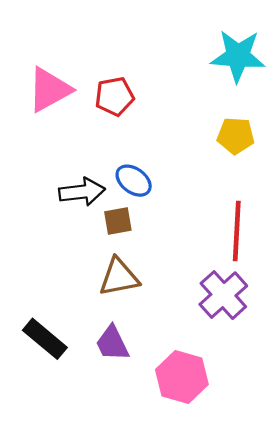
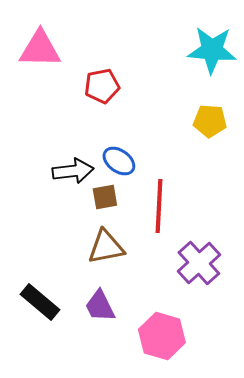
pink triangle: (49, 90) -> (40, 49), moved, turned 30
red line: (237, 231) -> (159, 206), moved

